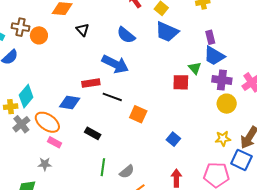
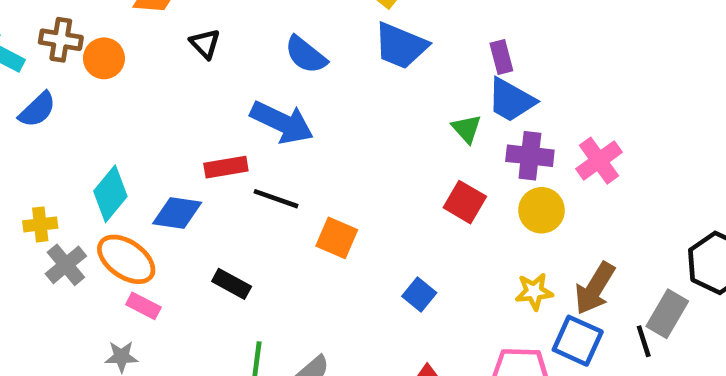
red square: (181, 82) -> (465, 202), moved, turned 30
cyan diamond: (26, 96) -> (110, 194), moved

